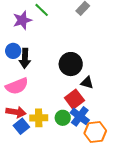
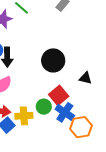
black triangle: (87, 83) -> (85, 78), moved
green circle: (63, 118) -> (44, 107), moved

